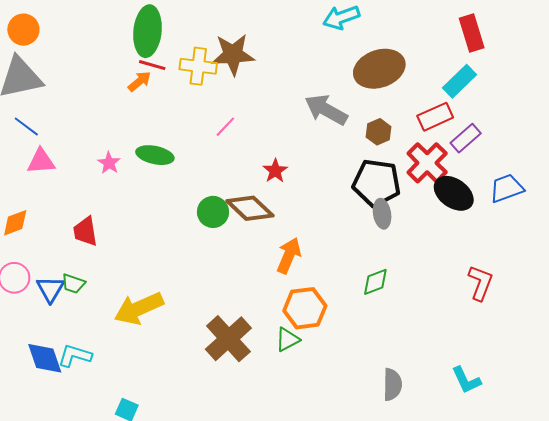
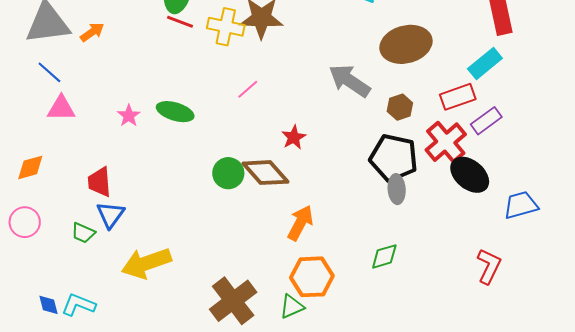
orange arrow: (139, 81) -> (92, 32), moved
blue trapezoid: (507, 188) -> (521, 205), moved
blue triangle: (50, 289) -> (110, 215), moved
blue diamond: (45, 358) -> (48, 305), size x0.6

